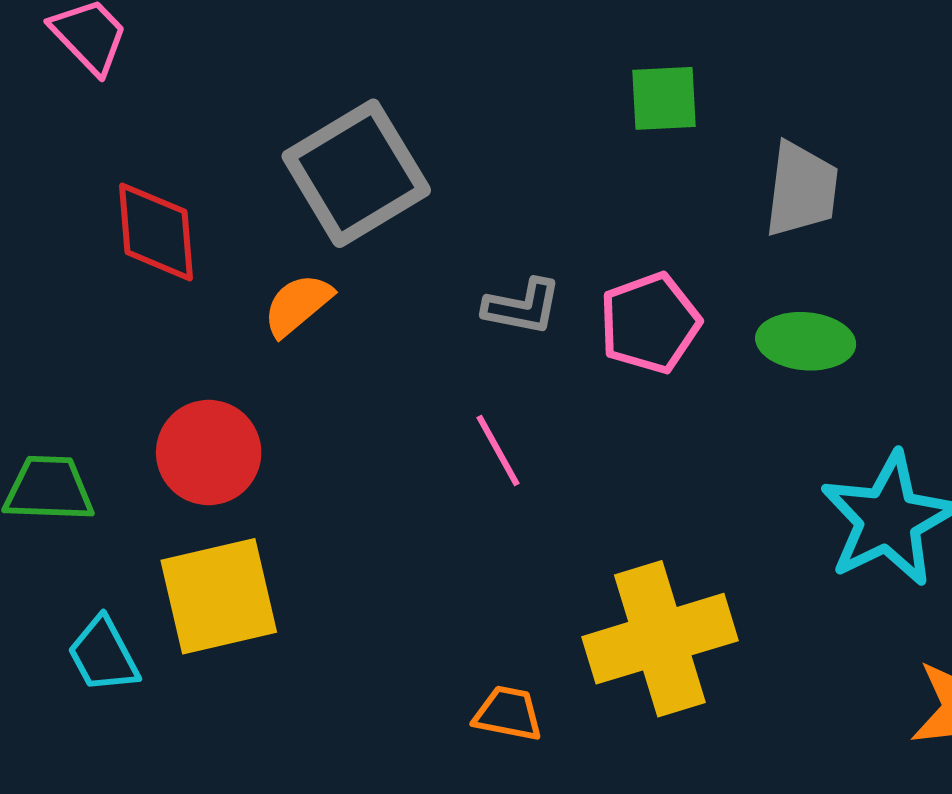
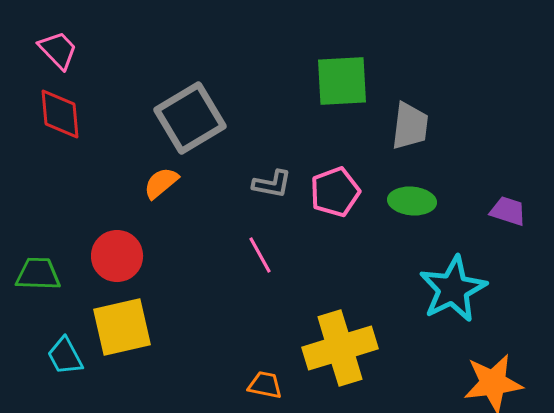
green square: (664, 98) -> (342, 81), size x1.5
red diamond: (156, 232) -> (60, 114), moved

